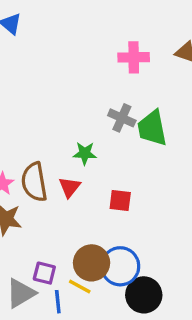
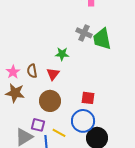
brown semicircle: (34, 182) -> (32, 71), size x0.6
red square: (120, 201) -> (88, 98), moved
brown circle: (92, 263) -> (50, 101), moved

